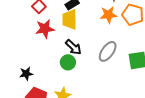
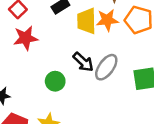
yellow trapezoid: (70, 19) -> (87, 21), moved
black arrow: (73, 47) -> (83, 62), moved

